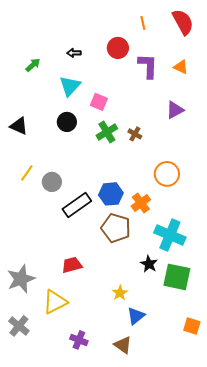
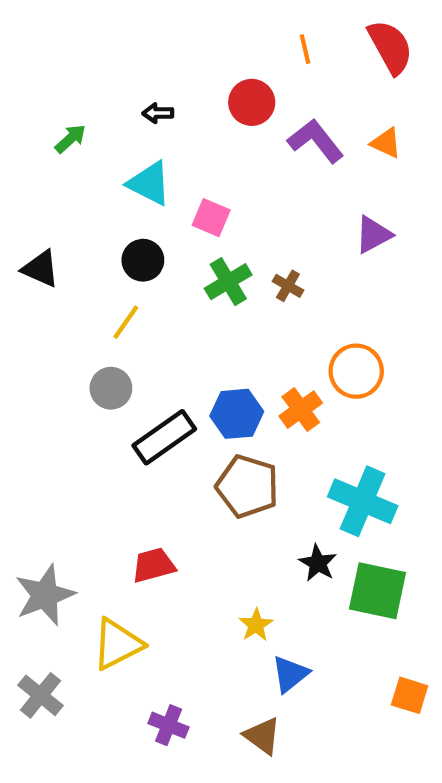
purple L-shape: (148, 66) -> (316, 141), turned -40
cyan triangle: (70, 86) -> (149, 183), turned -45
yellow line: (27, 173) -> (126, 322), moved
orange cross: (141, 203) -> (301, 410), moved

